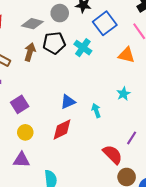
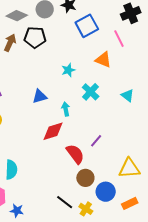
cyan cross: (83, 48) -> (91, 92), moved
cyan star: (123, 94) -> (68, 70), moved
red diamond: (62, 130) -> (53, 131), moved

